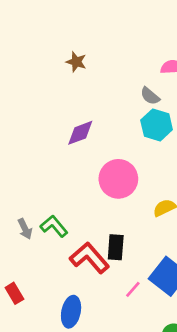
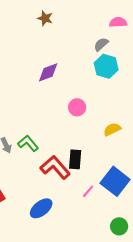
gray semicircle: (150, 96) -> (101, 44), turned 98
pink circle: (118, 179) -> (77, 107), size x0.6
blue ellipse: (71, 312) -> (41, 208), turned 40

